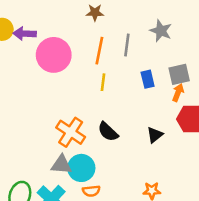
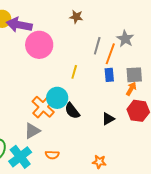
purple arrow: (25, 34) -> (19, 25), size x1.4
orange line: (99, 51) -> (110, 54), moved
gray triangle: (61, 165) -> (32, 131), turned -42
cyan circle: (81, 168) -> (57, 98), moved

